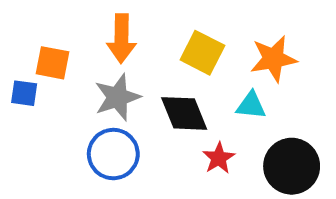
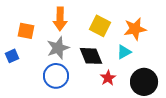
blue square: (24, 93) -> (12, 56), moved, turned -32
cyan triangle: (251, 105) -> (124, 52), turned -35

